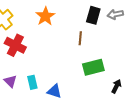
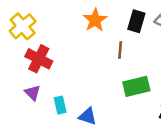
orange star: (45, 16) -> (95, 20), moved
purple triangle: (10, 81) -> (33, 93), moved

